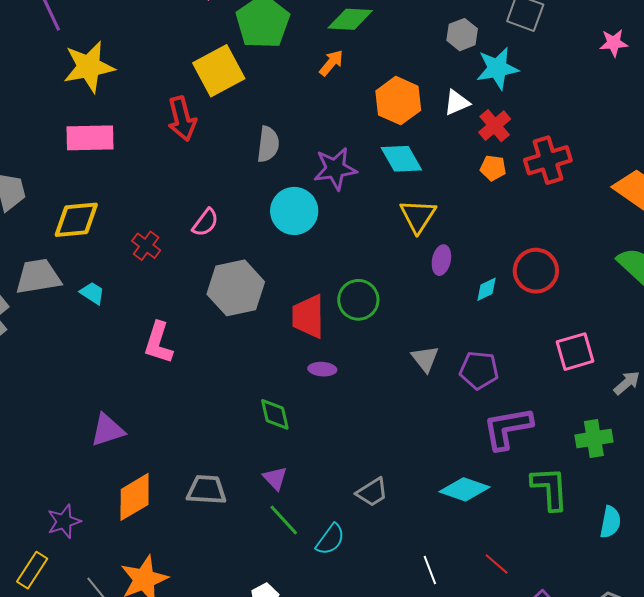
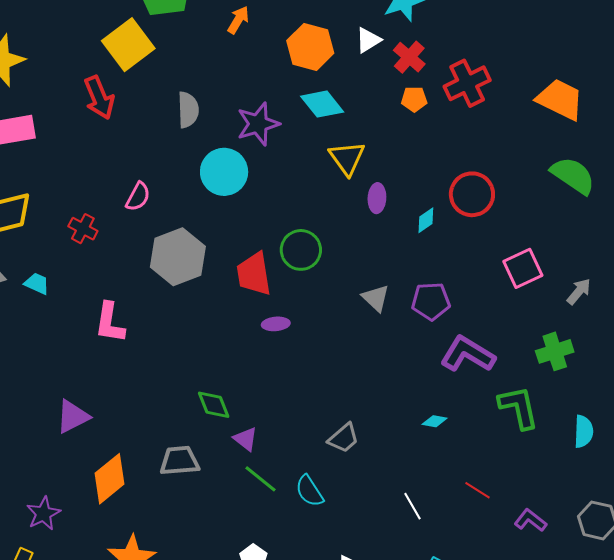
green diamond: (275, 414) -> (214, 405), moved
purple L-shape: (507, 428) -> (468, 354), turned 50
cyan diamond: (465, 489) -> (435, 421), size x0.5
cyan semicircle: (330, 539) -> (309, 491), turned 120

